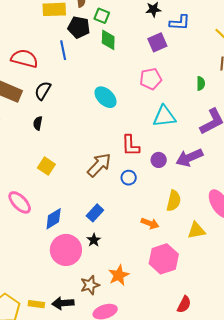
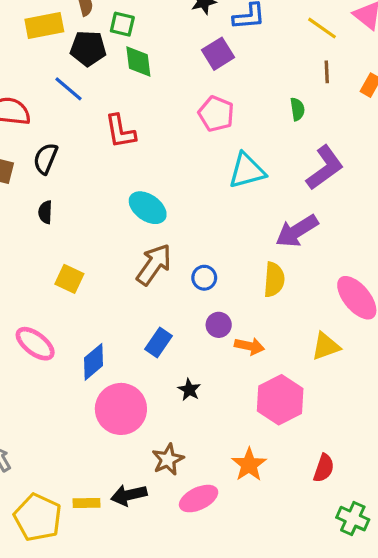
blue line: (63, 50) -> (68, 89), turned -30
pink pentagon: (151, 79) -> (216, 114), turned -30
cyan ellipse: (106, 97) -> (148, 208), moved
red L-shape: (130, 146) -> (120, 131), moved
purple circle: (159, 160) -> (219, 325), moved
yellow semicircle: (174, 201) -> (274, 280), moved
black star: (94, 240) -> (189, 390), moved
orange star: (119, 275) -> (249, 465), moved

